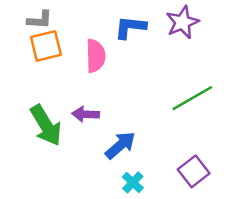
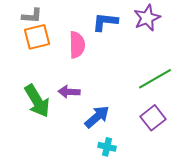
purple square: (194, 171) -> (153, 118), moved
cyan cross: (133, 182) -> (107, 147), turned -30

